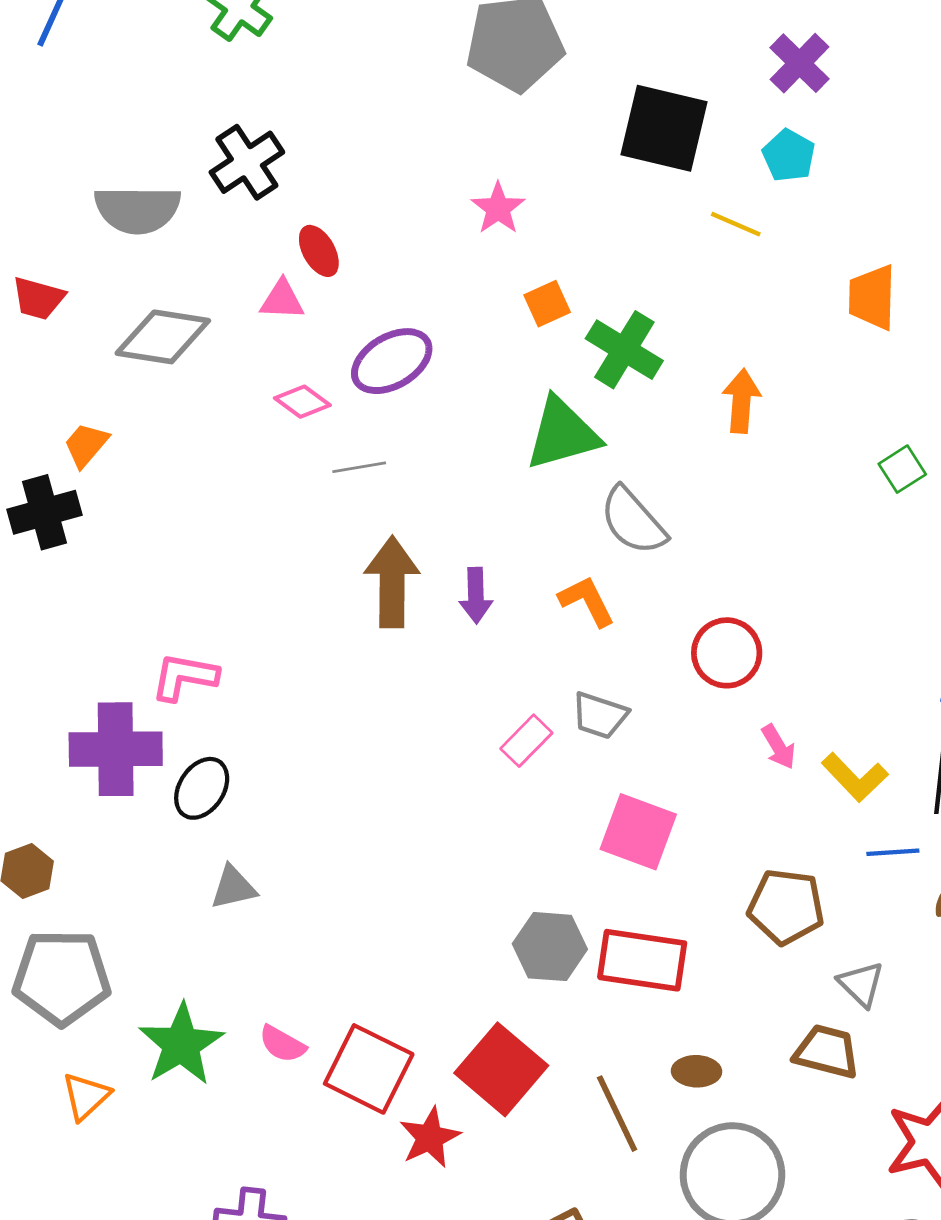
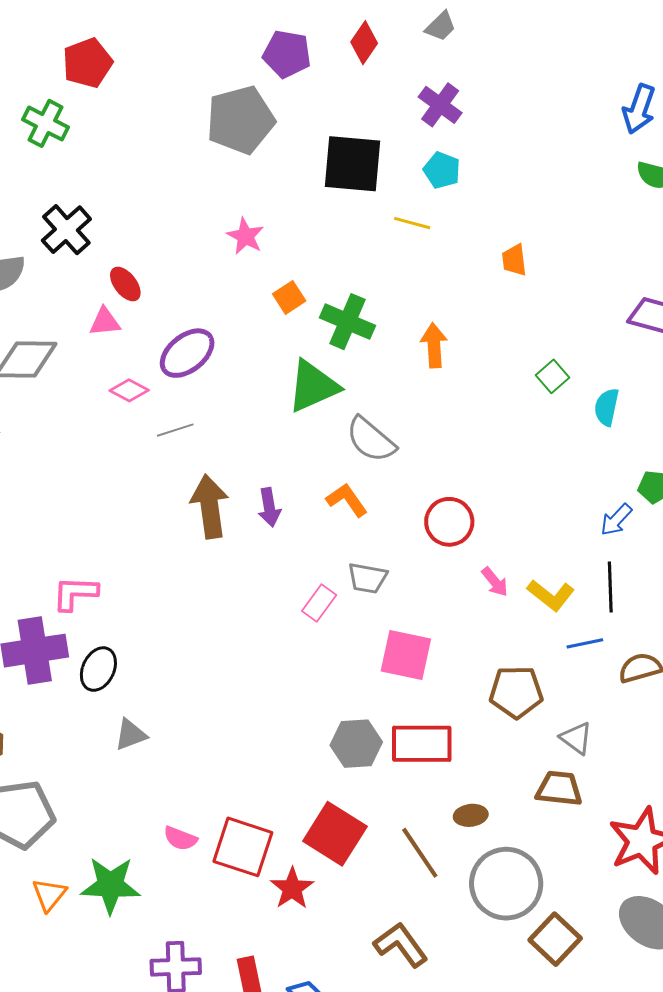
orange trapezoid: (872, 297) -> (514, 260), size x0.7
green star: (181, 1044) -> (110, 885), moved, turned -30

